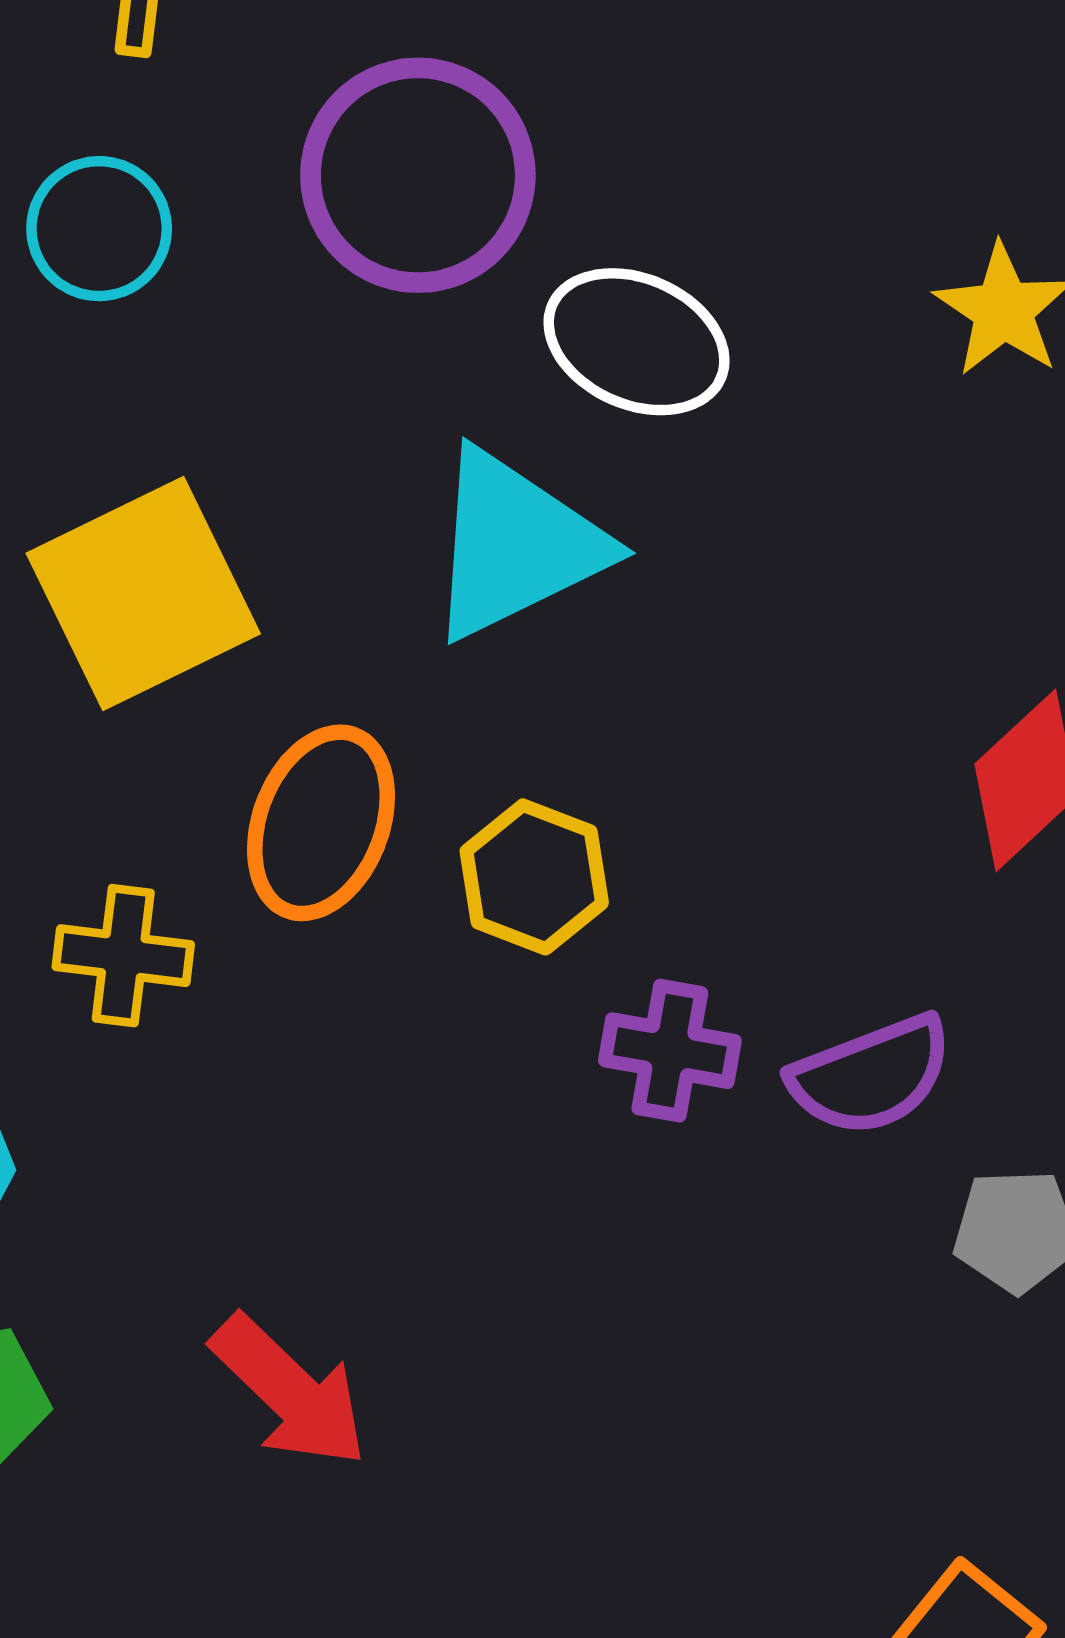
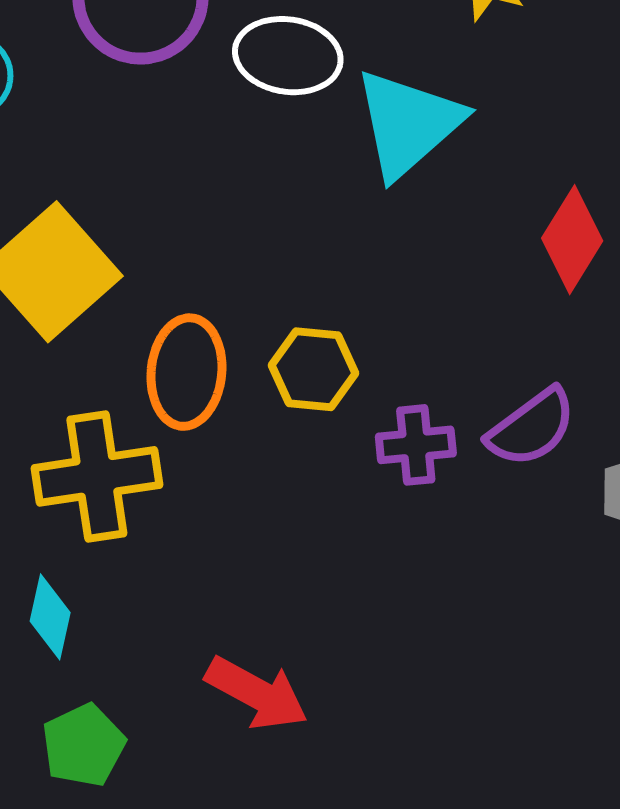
cyan triangle: (516, 545) -> (408, 124), moved
yellow cross: (123, 956) -> (97, 476), size x1.6

